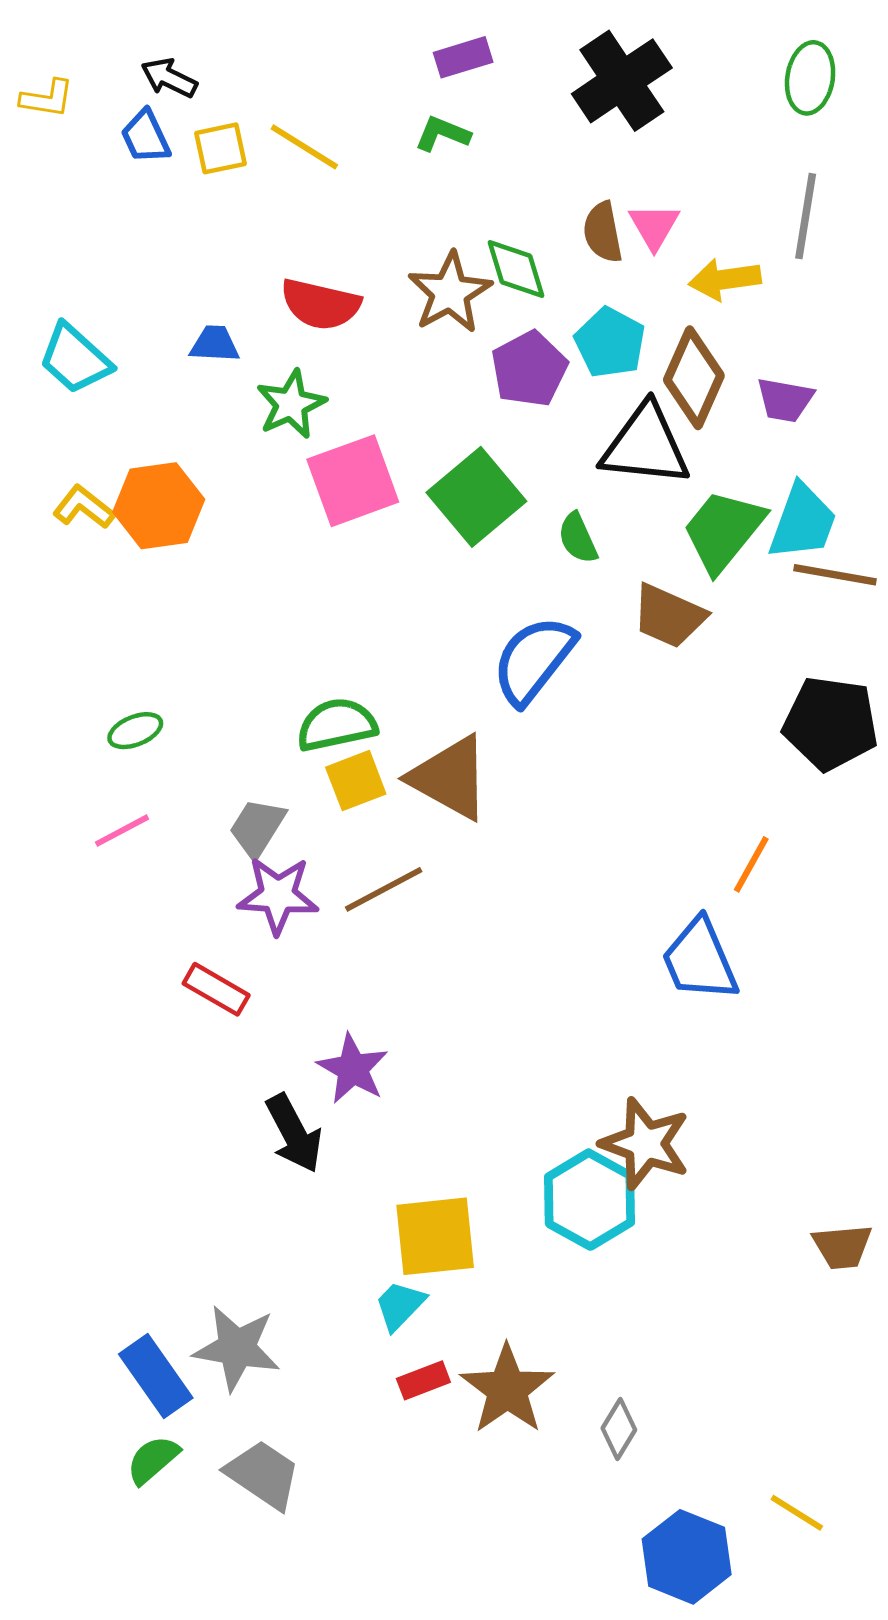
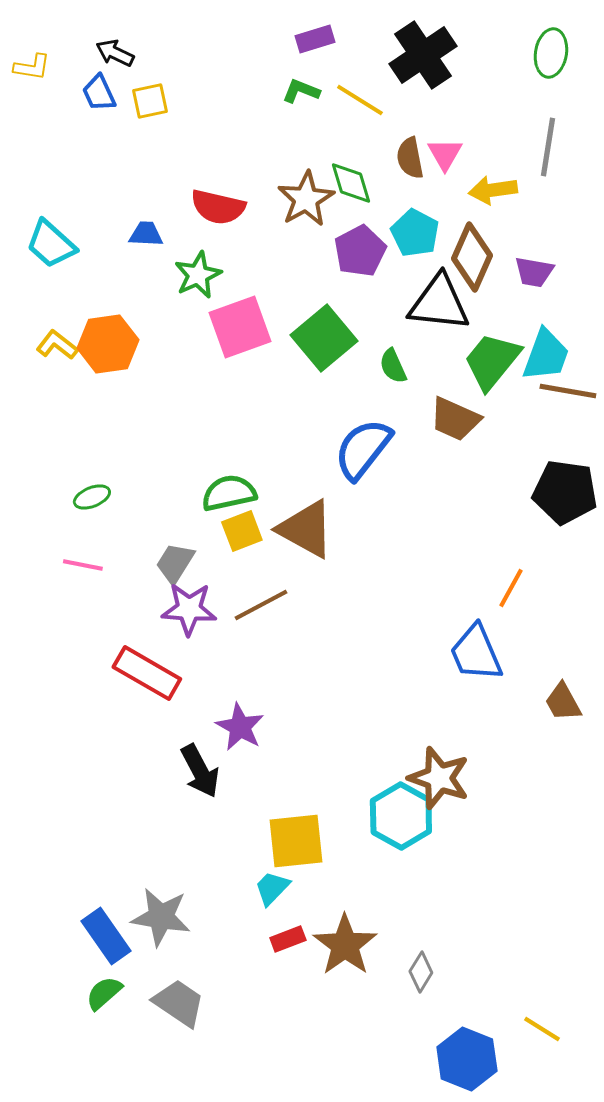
yellow line: (304, 147) -> (360, 100), moved
pink line: (122, 831) -> (83, 565), turned 39
red rectangle: (216, 989) -> (147, 673), size x1.5
brown trapezoid: (842, 1247) -> (563, 702), moved, turned 66

